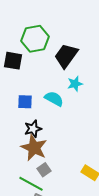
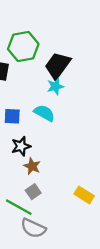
cyan star: (75, 84) -> (55, 86), moved
brown star: (34, 148) -> (32, 166), moved, size x0.6

